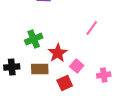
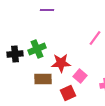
red star: (58, 53) -> (61, 63), turned 30
black cross: (12, 67) -> (15, 54), moved

